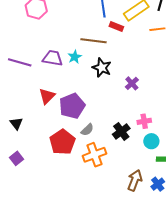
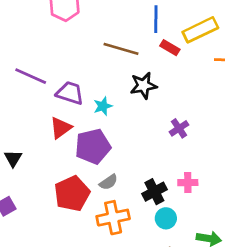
brown line: (94, 41) -> (121, 49), moved
cyan star: (75, 57) -> (103, 106), moved
purple trapezoid: (53, 58) -> (70, 93), moved
black star: (102, 68) -> (143, 86), moved, turned 30
cyan circle: (151, 141) -> (166, 218), moved

